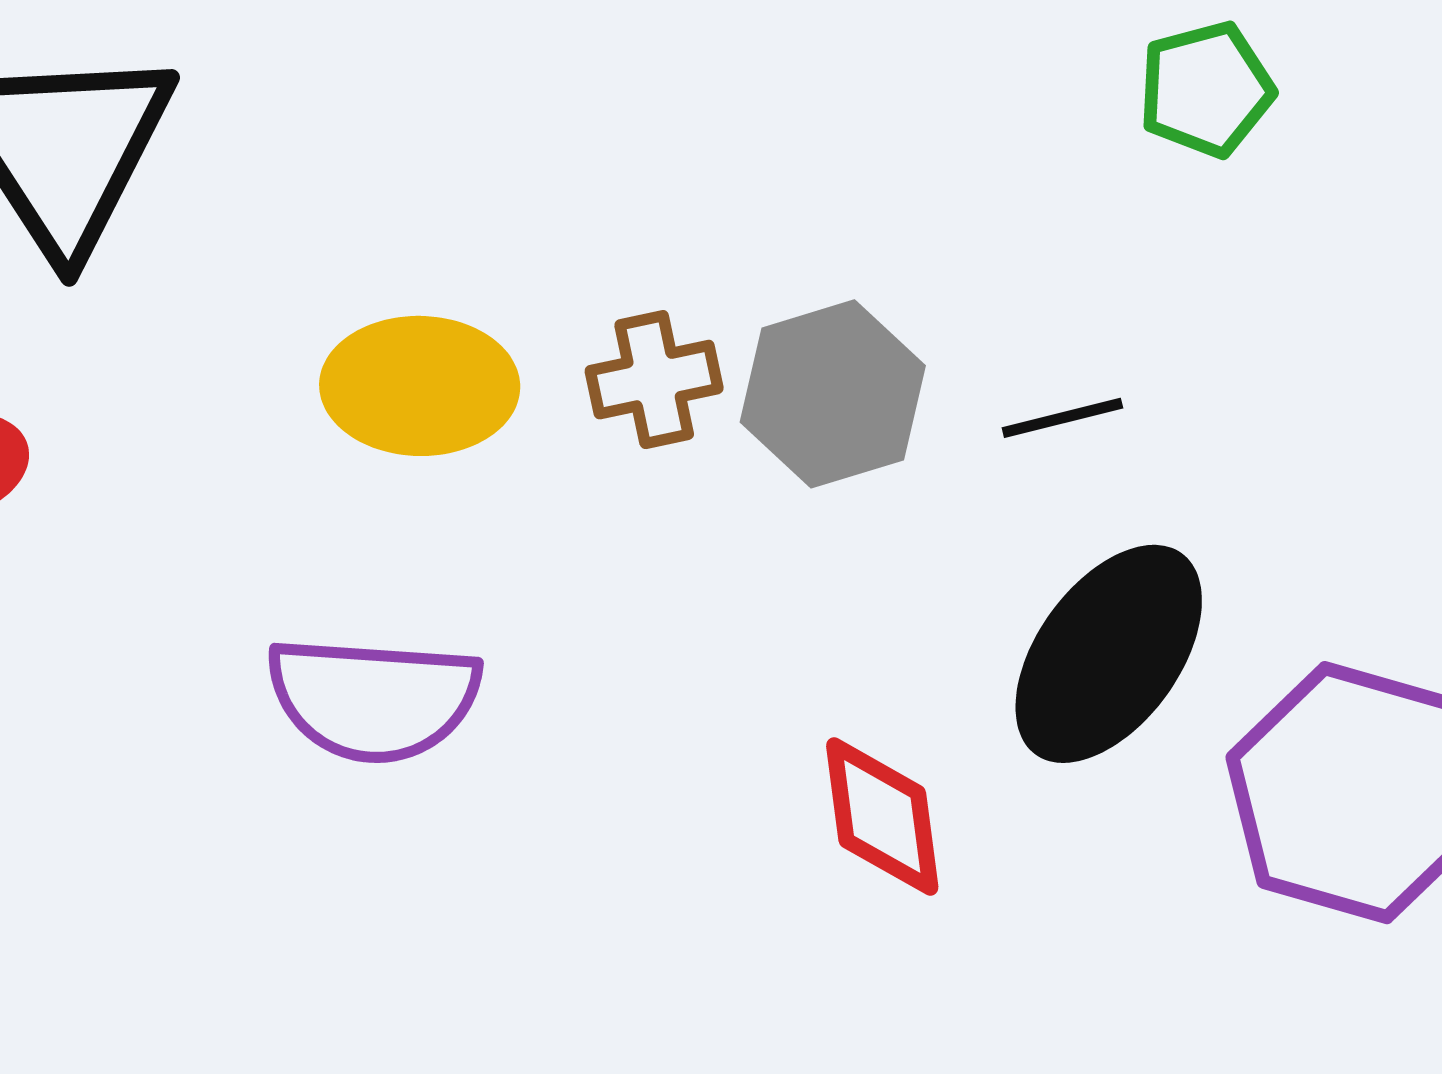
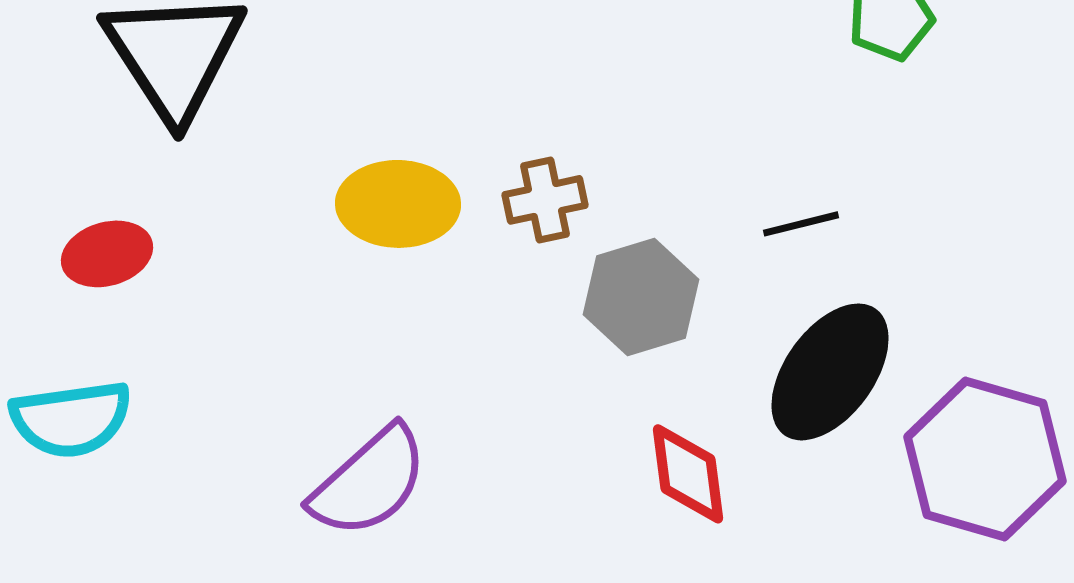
gray hexagon: (833, 394) -> (641, 297), moved
purple semicircle: (373, 699) -> (369, 482), moved, turned -46

